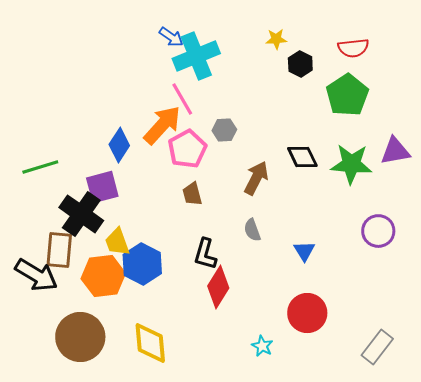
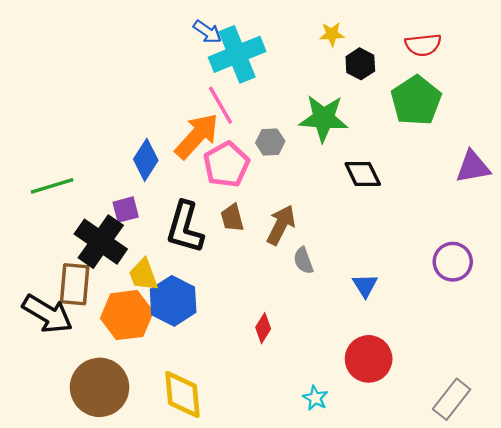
green star: (351, 164) -> (324, 118), moved
brown arrow: (256, 178) -> (281, 225), moved
purple square: (102, 187) -> (126, 210), size x0.7
black L-shape: (205, 254) -> (185, 227), moved, size x1.4
red diamond: (218, 287) -> (263, 328), size x0.6

